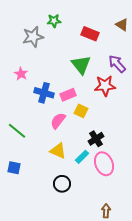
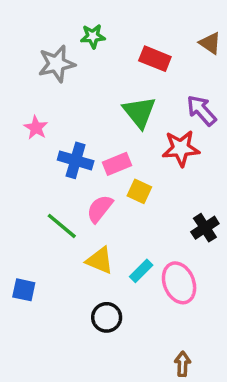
green line: (17, 131) -> (62, 226), moved
black cross: (96, 139) -> (205, 228), moved

